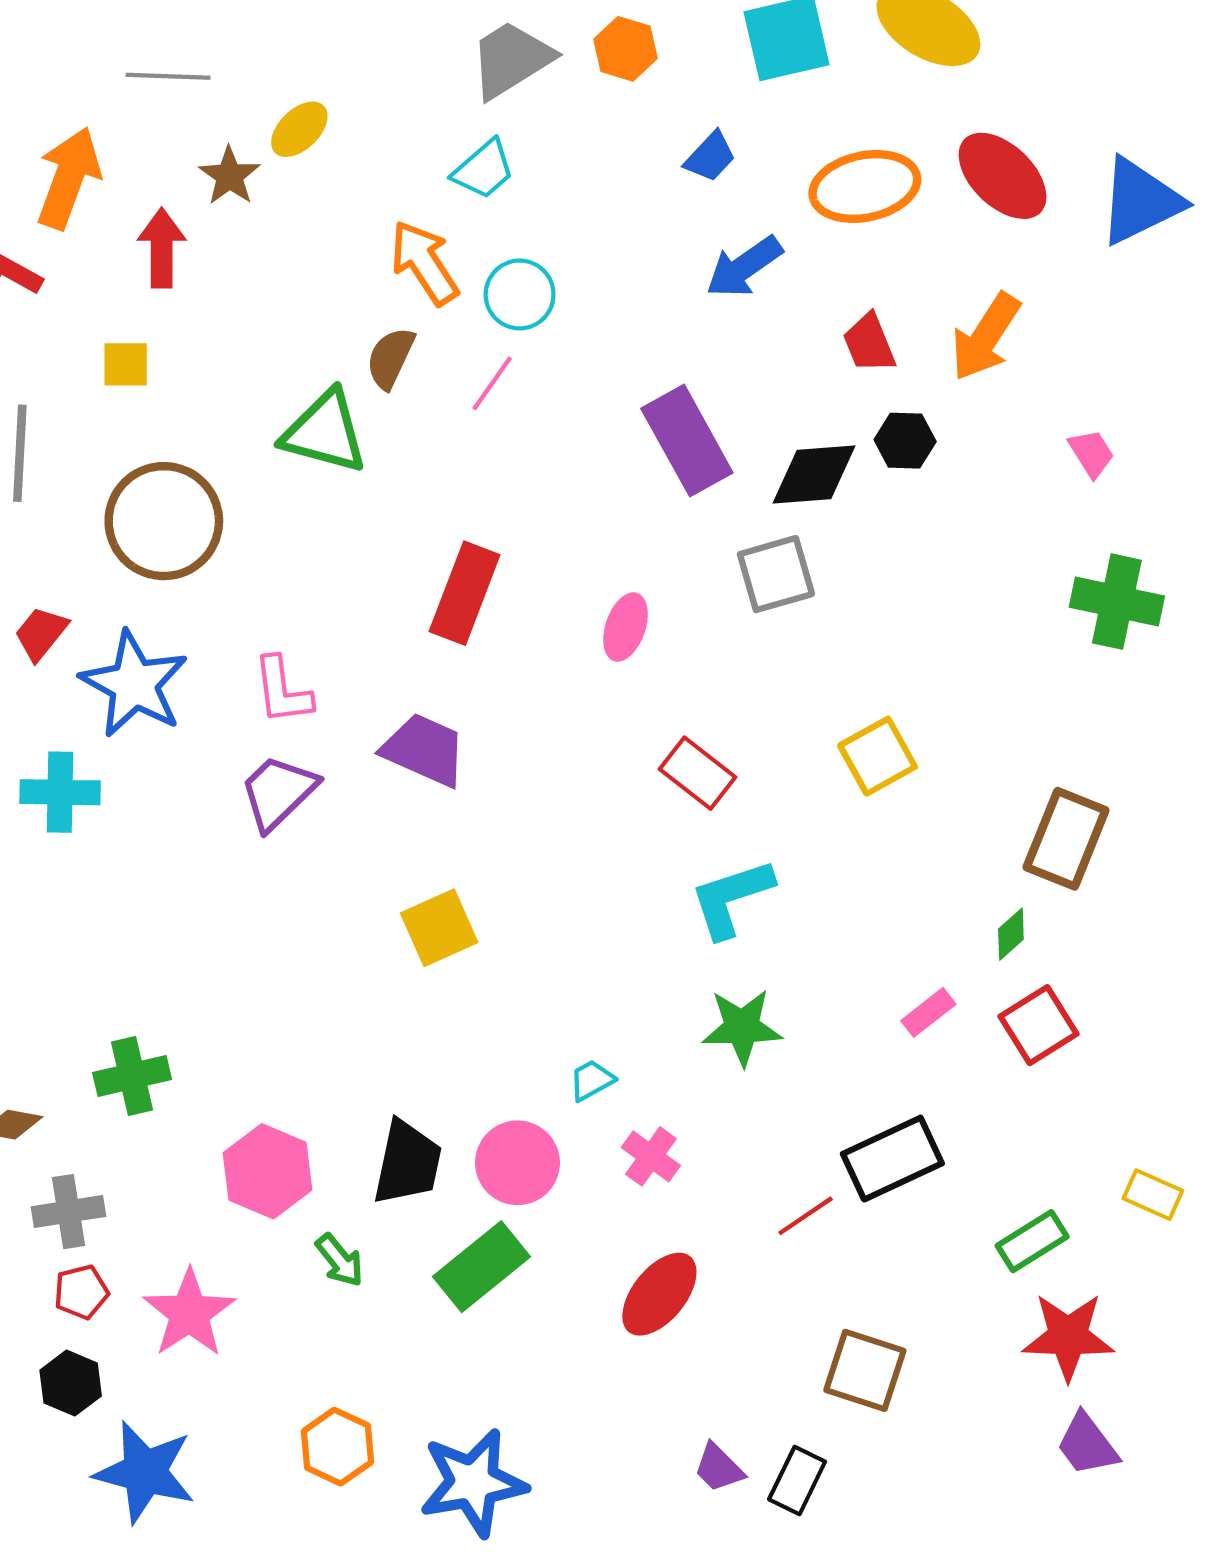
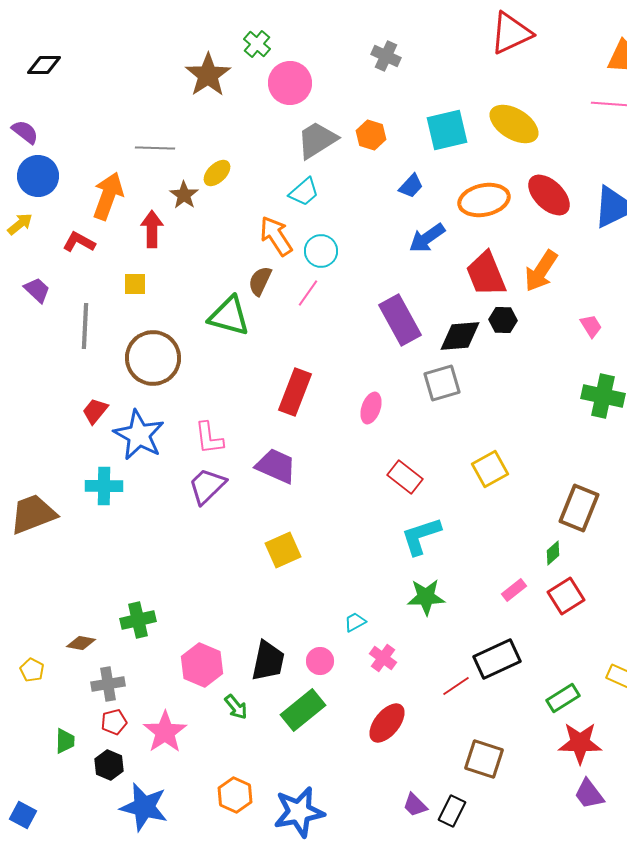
red trapezoid: (869, 343) -> (486, 274), size x1.6
pink circle: (517, 1163) -> (320, 661), size x0.7

